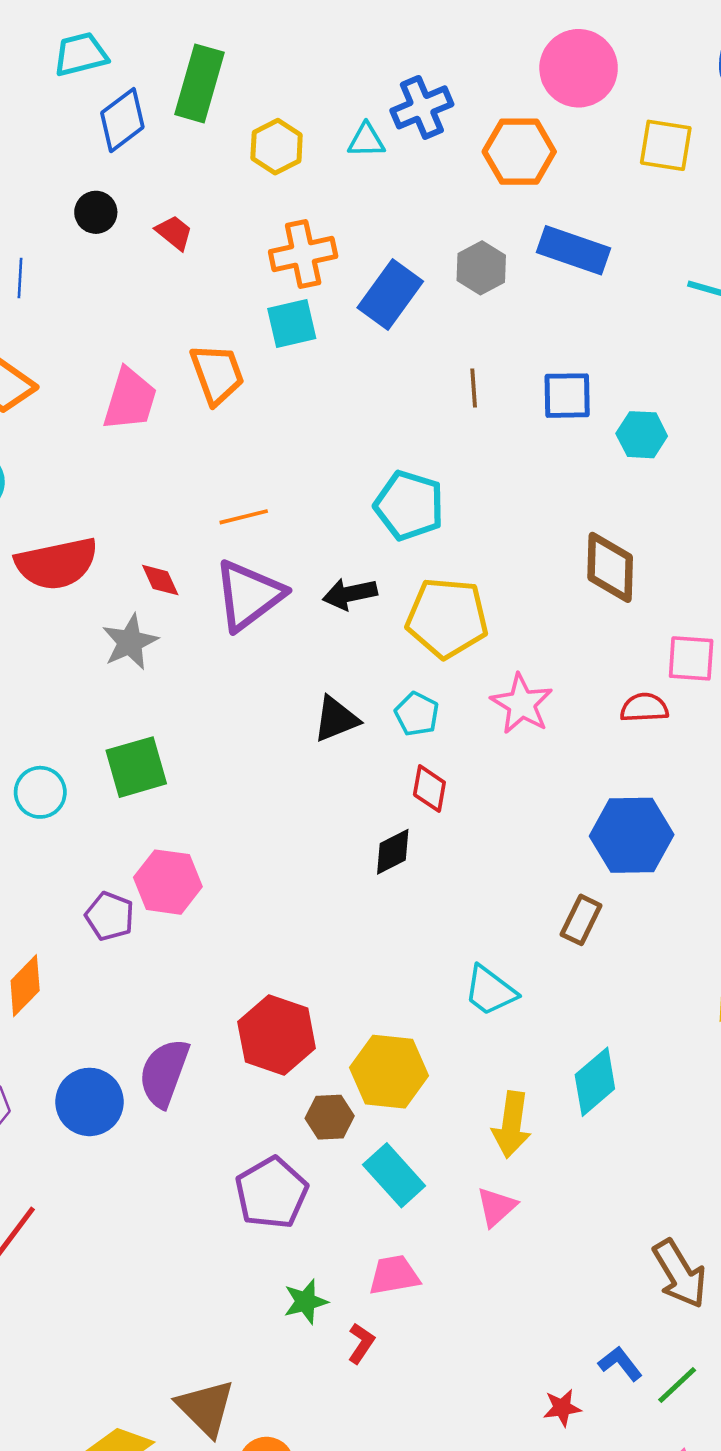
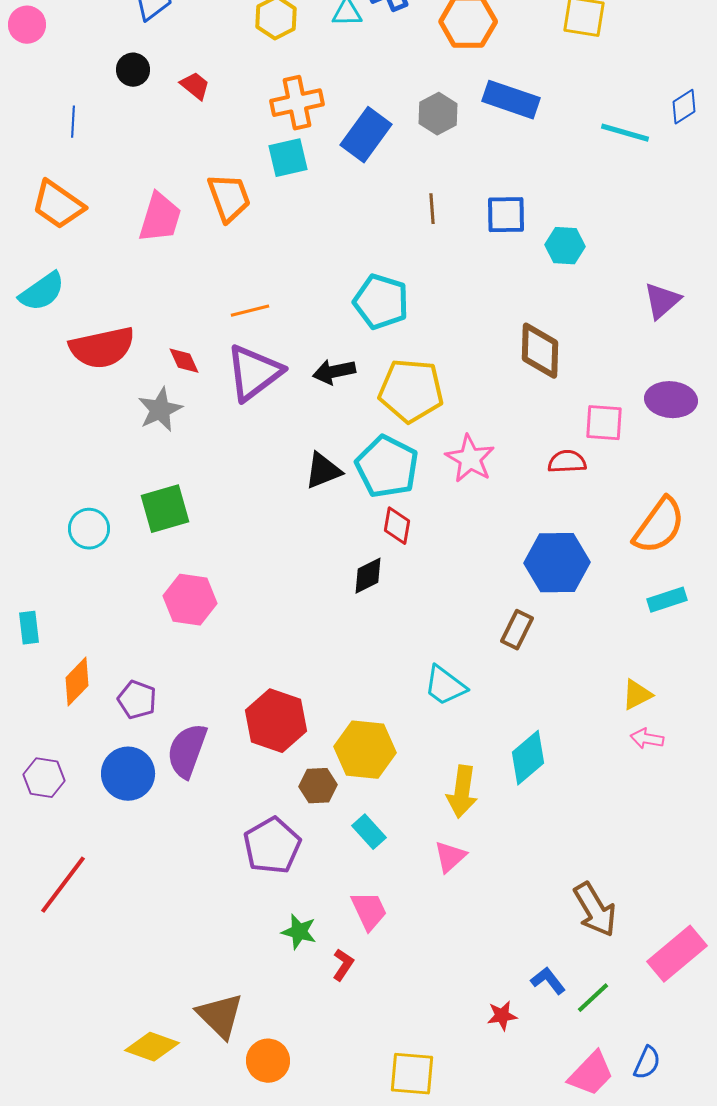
cyan pentagon: (417, 714) -> (387, 467), size x1.8
purple pentagon: (110, 916) -> (137, 700), moved
cyan rectangle: (394, 1175) -> (369, 832), size x0.7
pink trapezoid: (394, 1275) -> (369, 911), turned 75
green star: (306, 1302) -> (299, 932), turned 30

